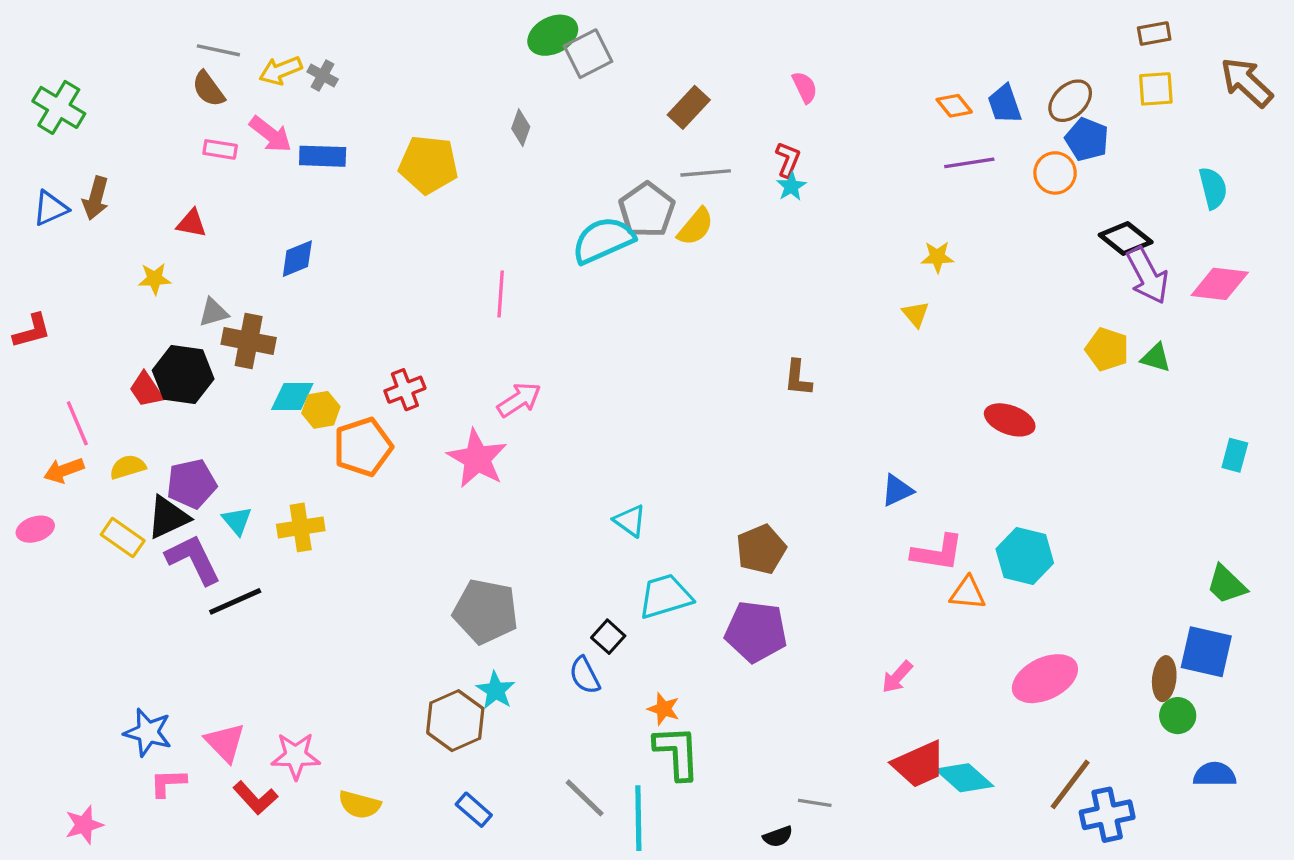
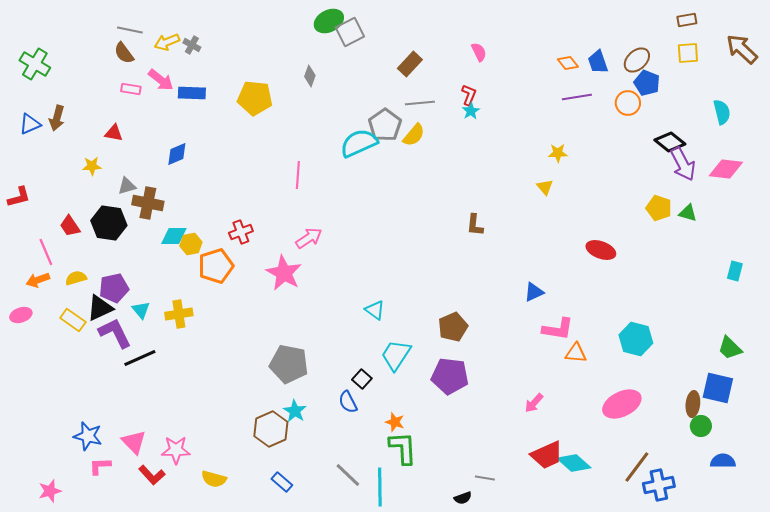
red trapezoid: (146, 390) -> (70, 226), moved
cyan hexagon: (1025, 556) -> (636, 339), moved
cyan trapezoid: (665, 596) -> (396, 355), turned -40

